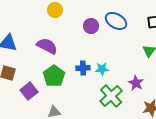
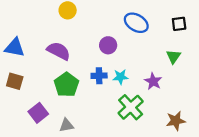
purple circle: (91, 26) -> (108, 45), moved
purple star: (136, 83) -> (153, 81), moved
purple square: (29, 91) -> (38, 113), moved

